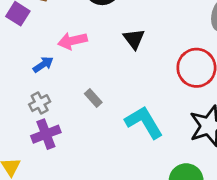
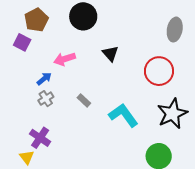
gray cross: (40, 103) -> (46, 99), moved
purple cross: (46, 134) -> (40, 138), moved, turned -30

